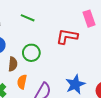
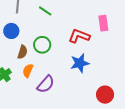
blue star: (75, 84) -> (80, 63), moved

